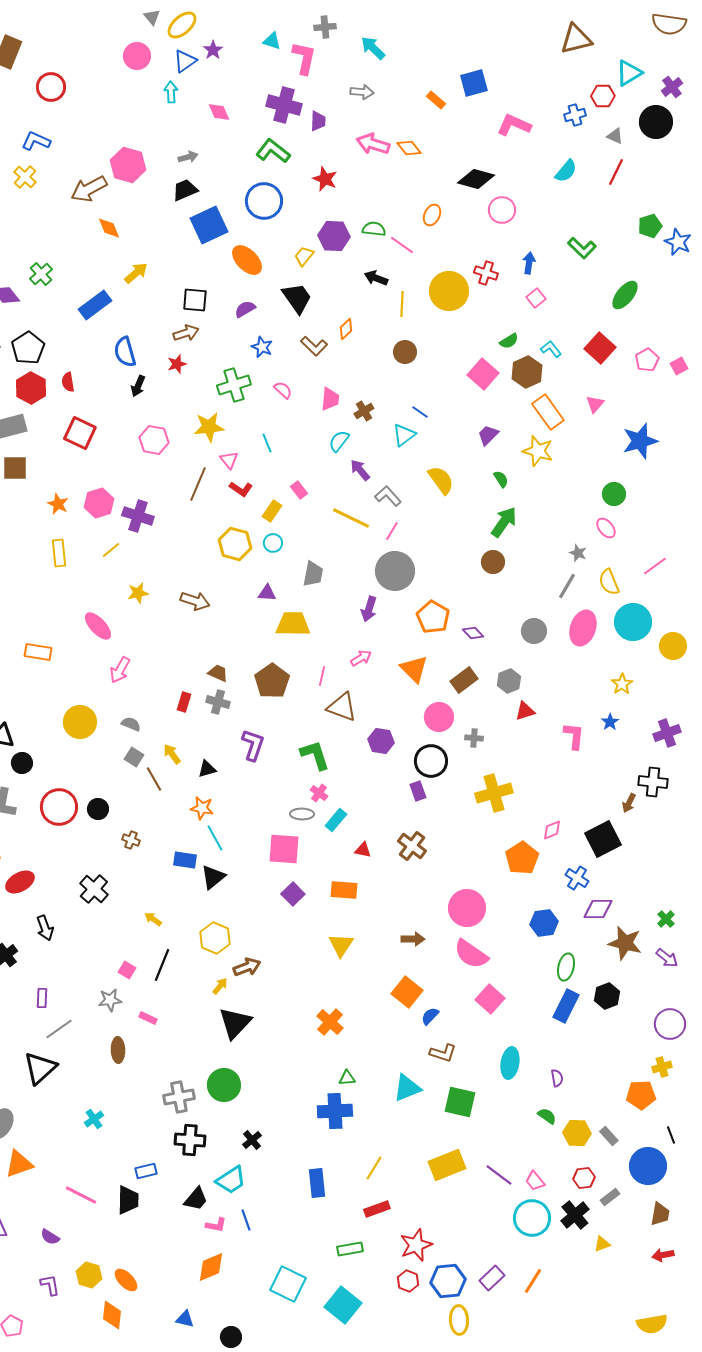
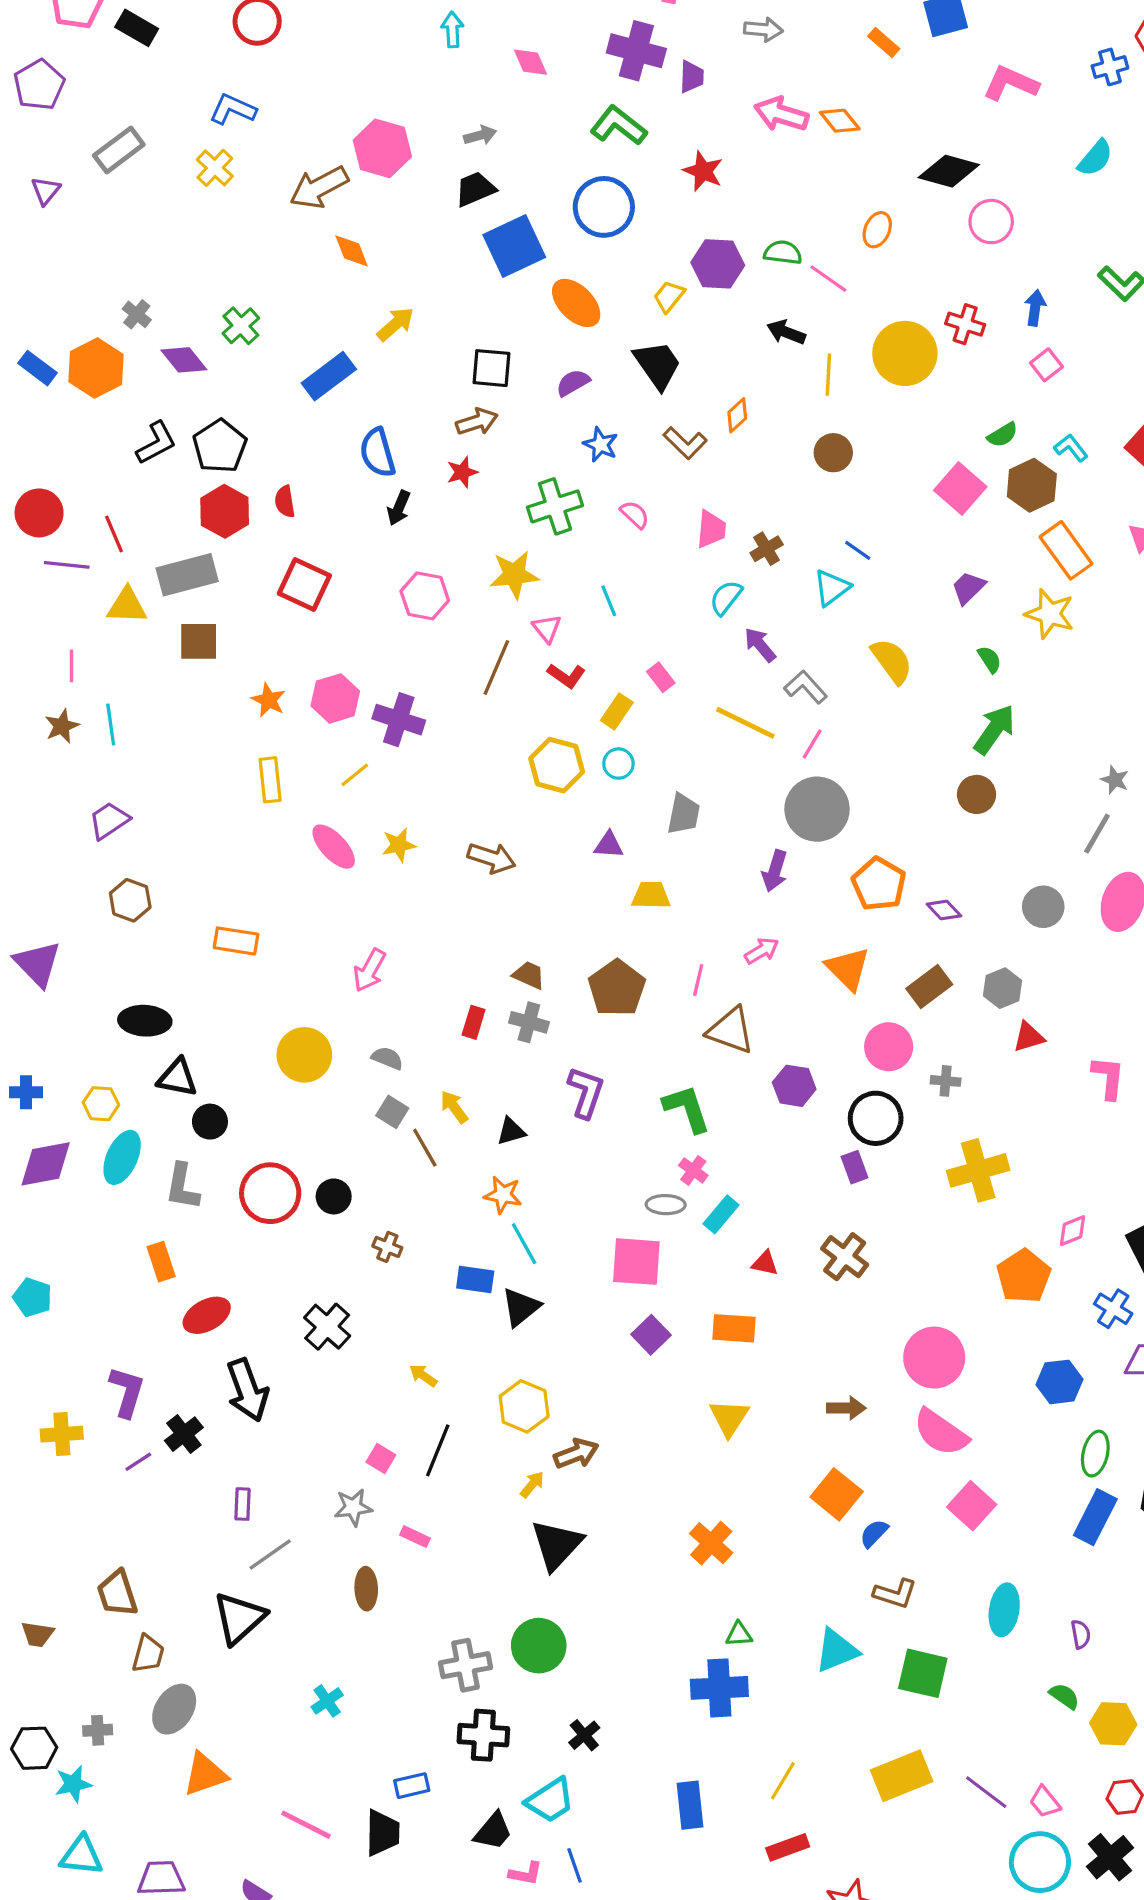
yellow trapezoid: (293, 624) -> (651, 895), size x0.7
pink ellipse: (98, 626) -> (334, 847), moved
black arrow: (45, 928) -> (247, 1390), size x1.5

